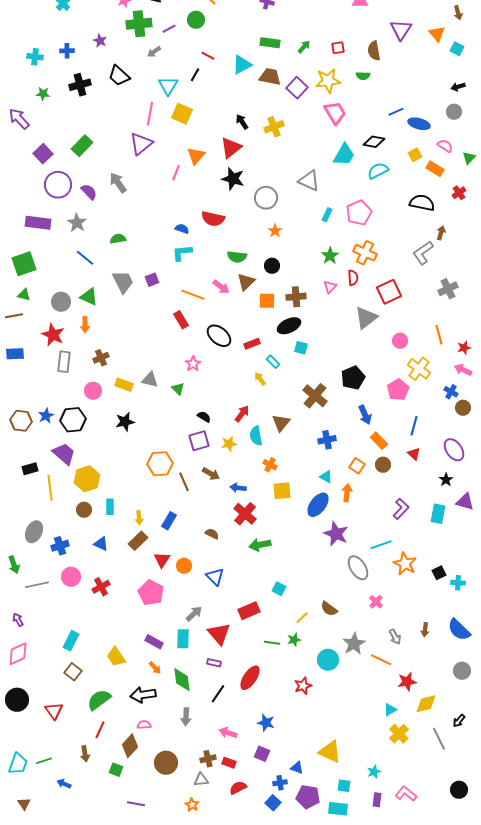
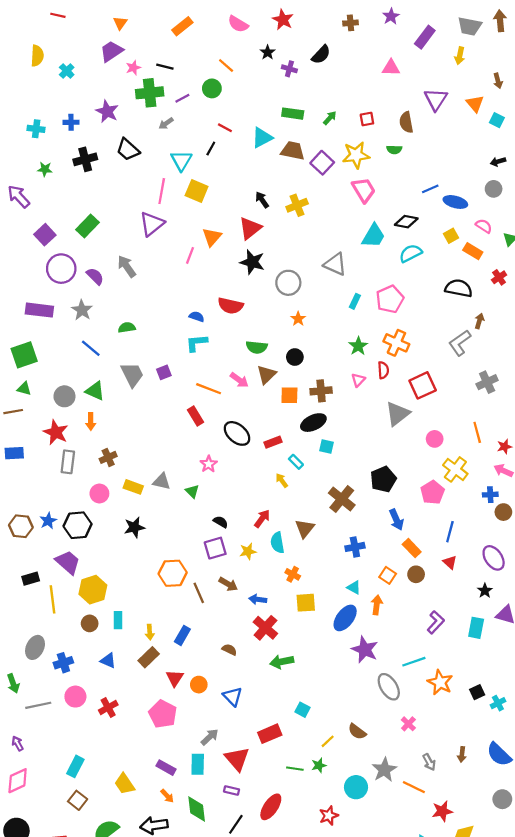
purple star: (100, 41) -> (107, 111), size x1.5
blue cross: (451, 392) -> (490, 495), turned -32
cyan cross: (458, 583) -> (498, 703), turned -32

